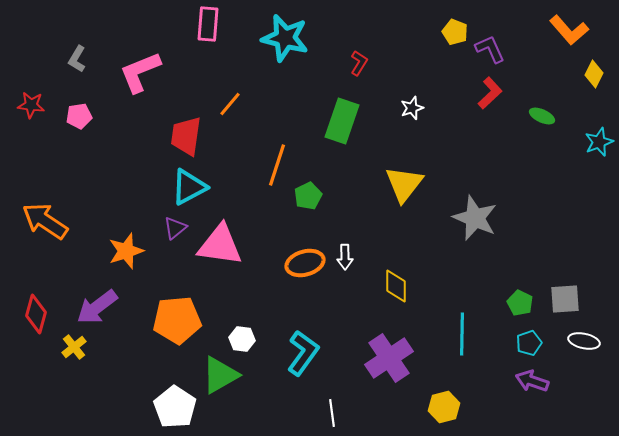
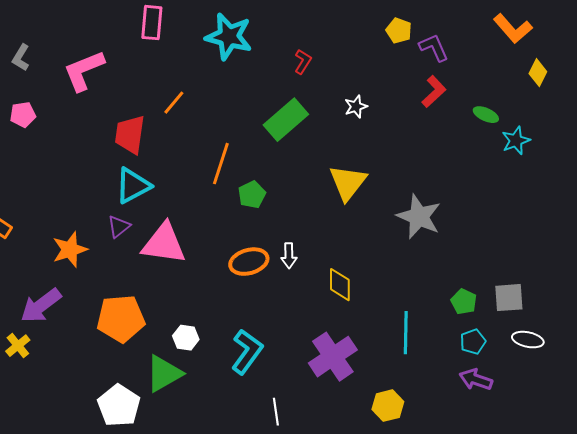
green rectangle: (342, 121) -> (286, 120), turned 30
cyan star: (599, 142) -> (516, 141), moved

